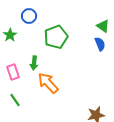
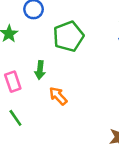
orange arrow: (48, 83) -> (58, 96), size x0.7

